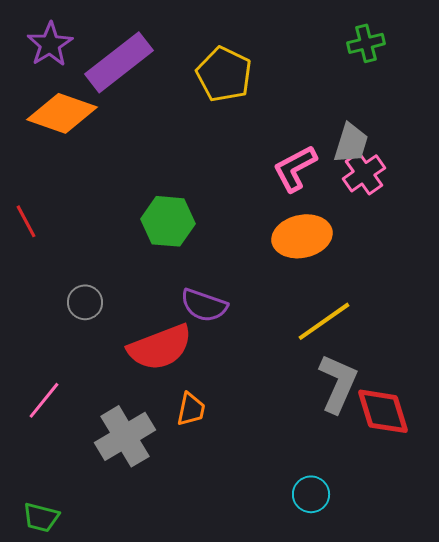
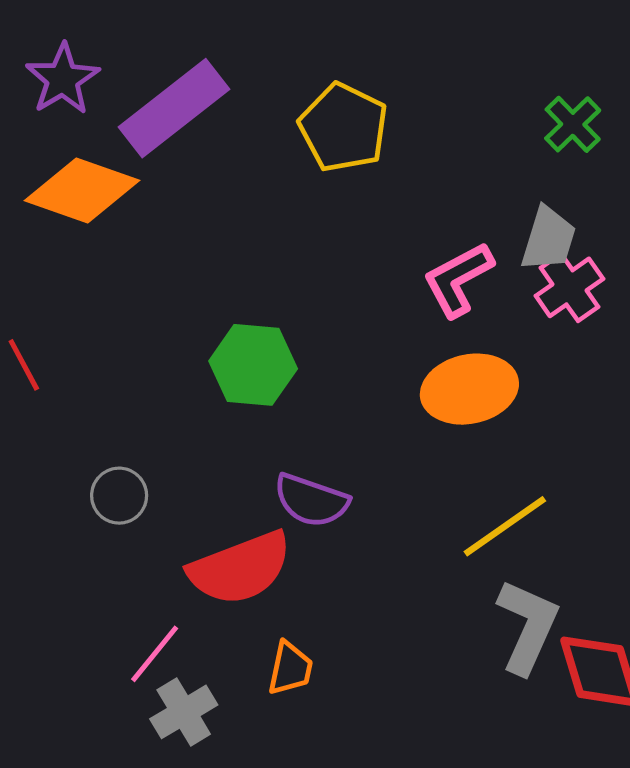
green cross: (366, 43) -> (573, 124), moved, turned -30
pink line: (44, 400) -> (155, 654), moved
gray cross: (125, 436) -> (184, 712), size x0.7

